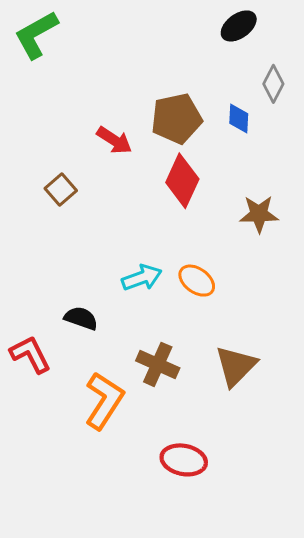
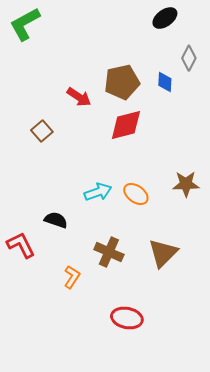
red diamond: (182, 181) -> (126, 125), turned 51
brown star: (259, 214) -> (186, 184), moved
orange L-shape: (104, 401) -> (72, 277), size x0.6

